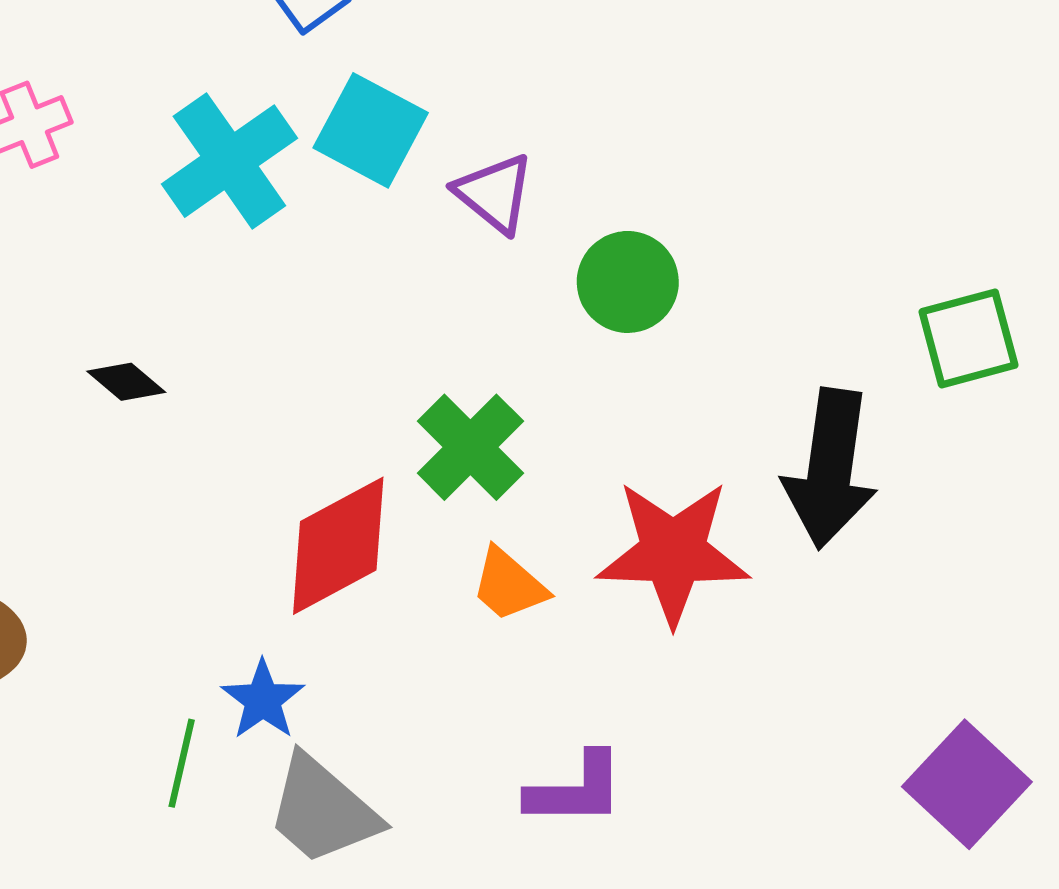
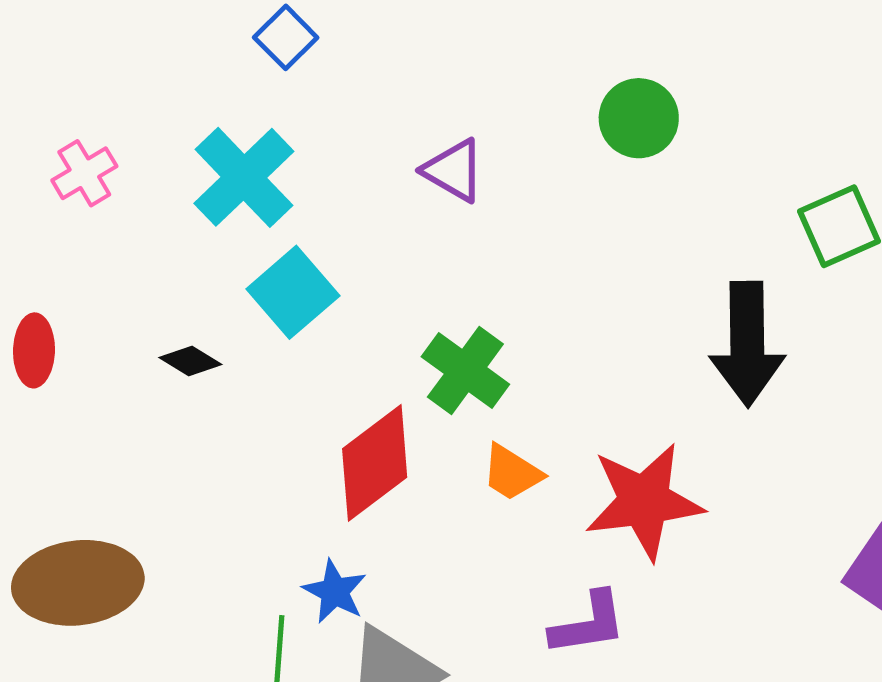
cyan square: (371, 130) -> (293, 292), moved, turned 30
green circle: (628, 282) -> (639, 118), moved
red star: (673, 552) -> (644, 501), moved

